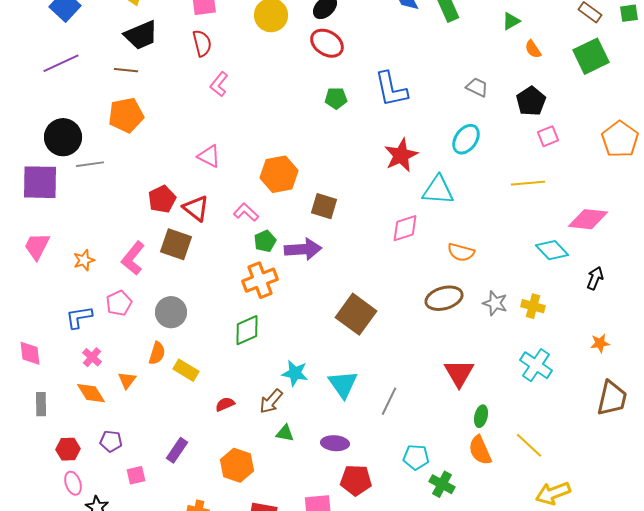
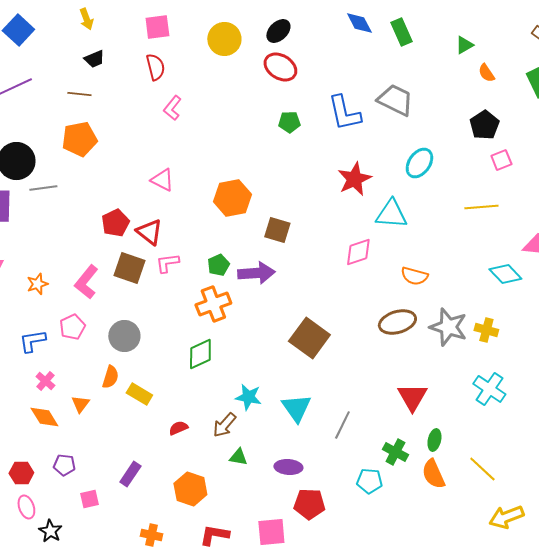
black trapezoid: (141, 35) -> (94, 59), size x0.6
gray trapezoid: (477, 87) -> (395, 100), moved, size x1.6
pink L-shape: (246, 212) -> (167, 263), moved, turned -50
gray star: (495, 303) -> (448, 327), size x1.5
green cross: (442, 484) -> (395, 452), moved

